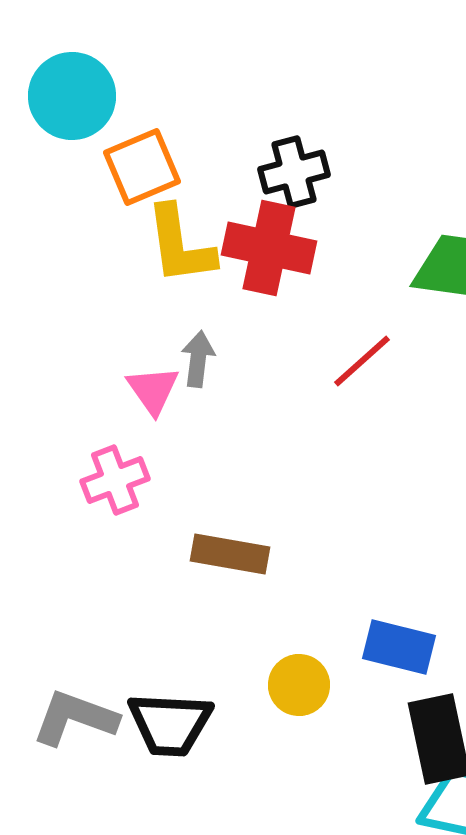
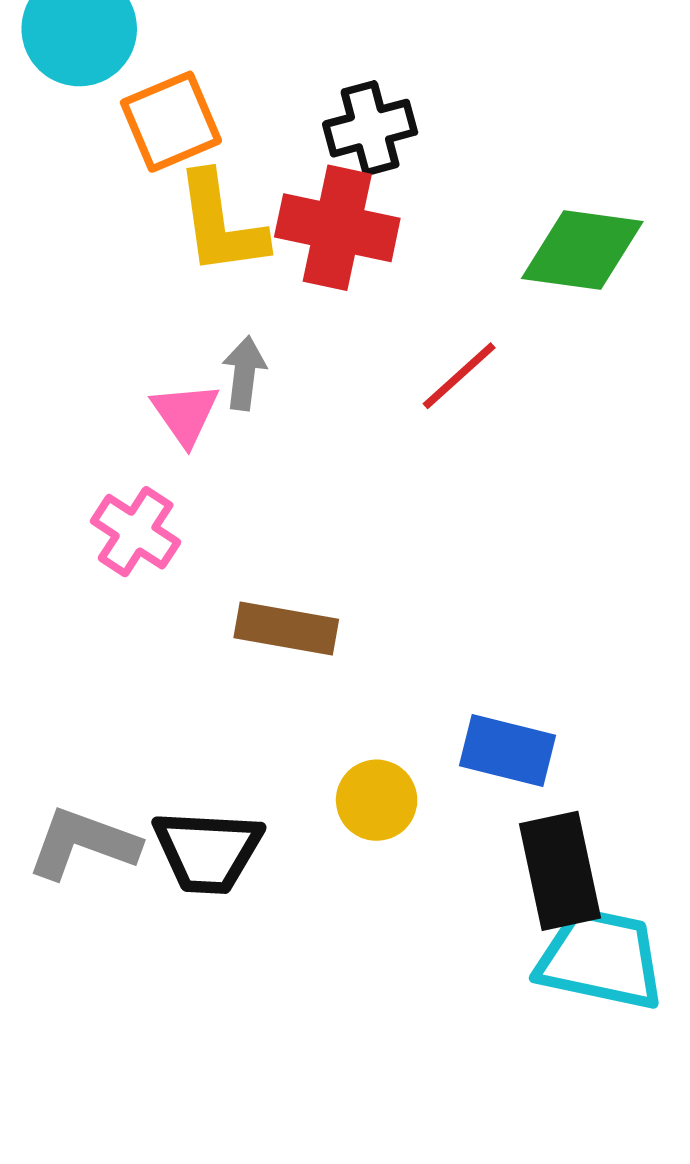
pink cross: (115, 480) -> (136, 532), turned -36

